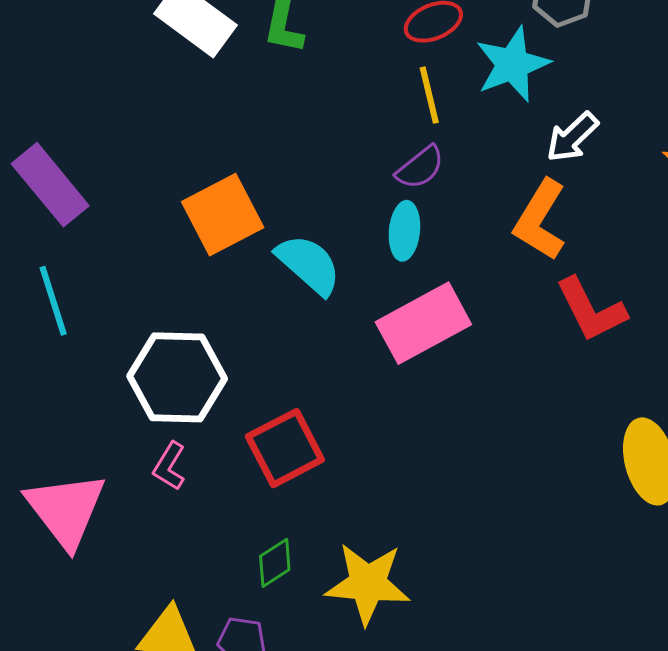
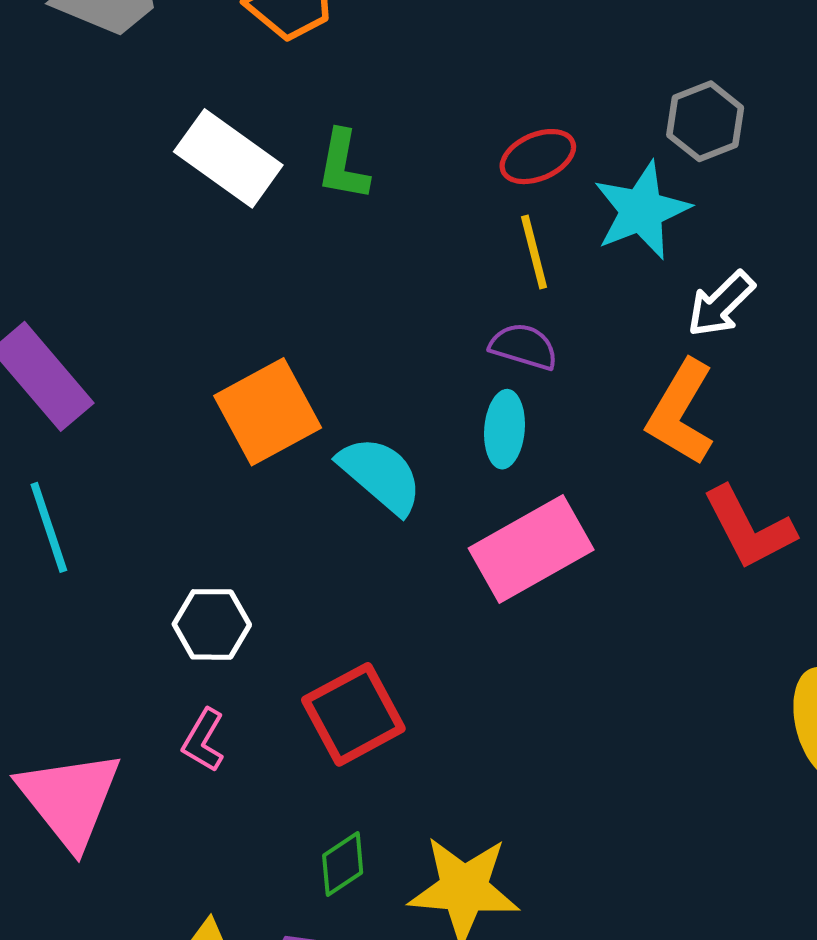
purple semicircle: (420, 168) -> (524, 347), turned -124
white hexagon: (177, 377) -> (212, 624), size x0.6

